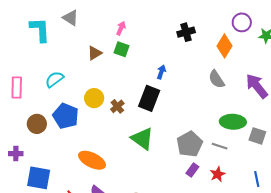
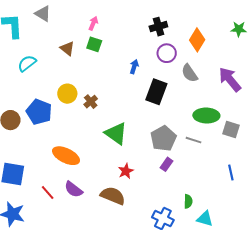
purple circle: (242, 22) -> (167, 53), moved
brown triangle: (95, 53) -> (67, 49), turned -49
cyan semicircle: (54, 79) -> (27, 63), moved
black rectangle: (149, 98) -> (156, 92), moved
red star: (218, 174) -> (126, 171), moved

